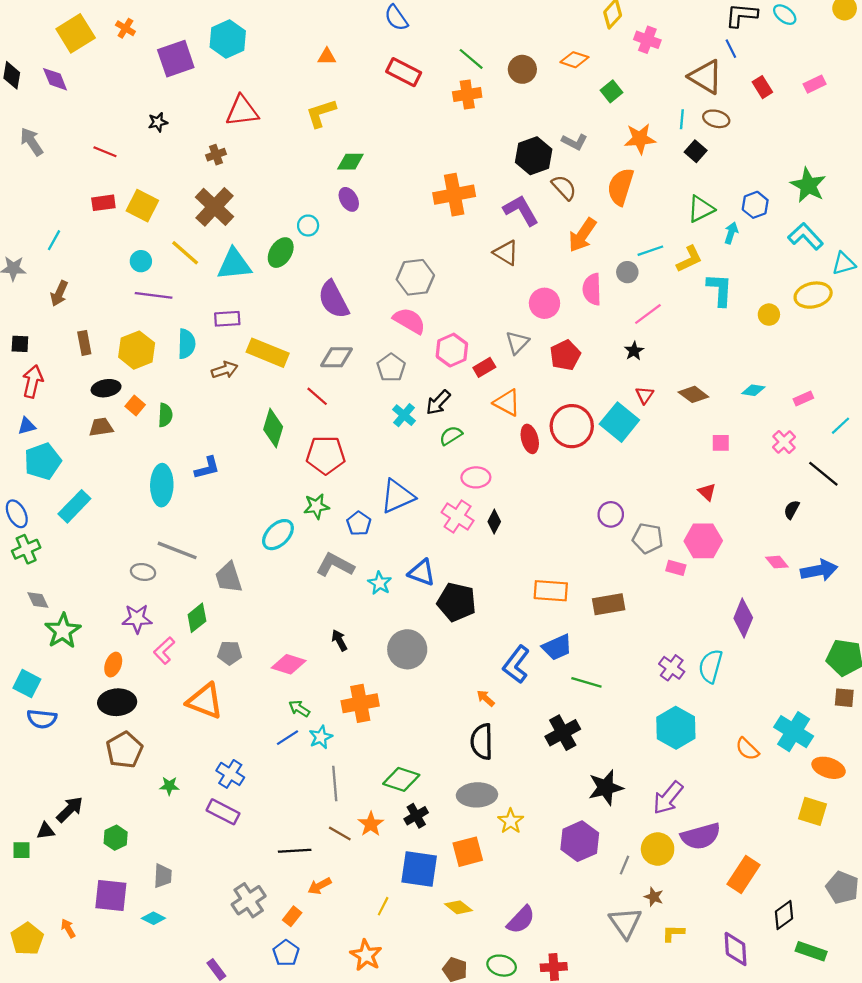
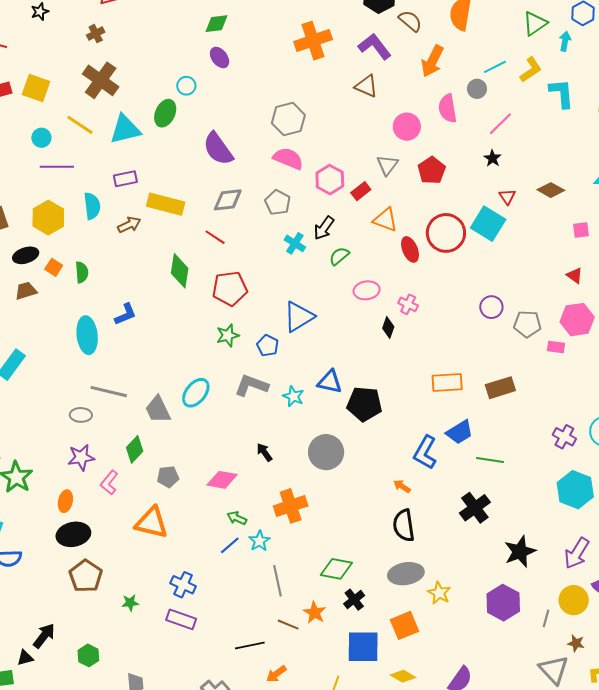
pink cross: (458, 517) -> (408, 304), moved, size x0.7
cyan ellipse: (278, 535) -> (196, 393), moved

